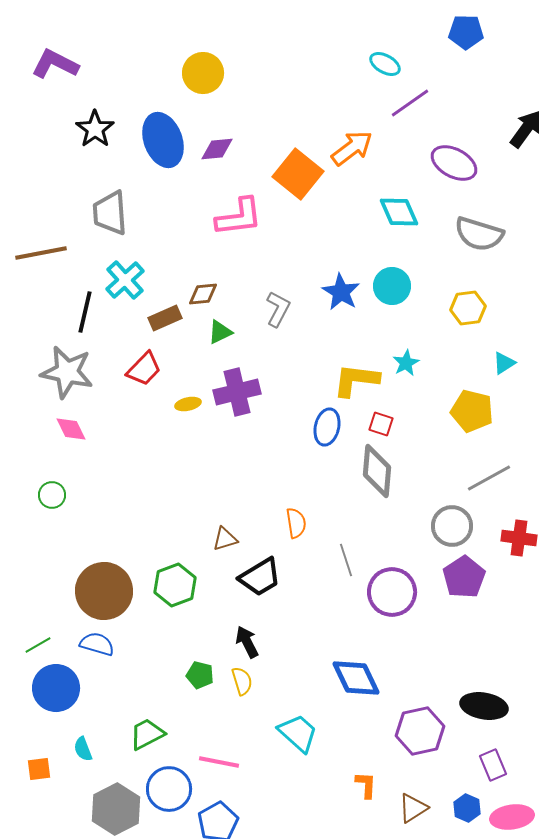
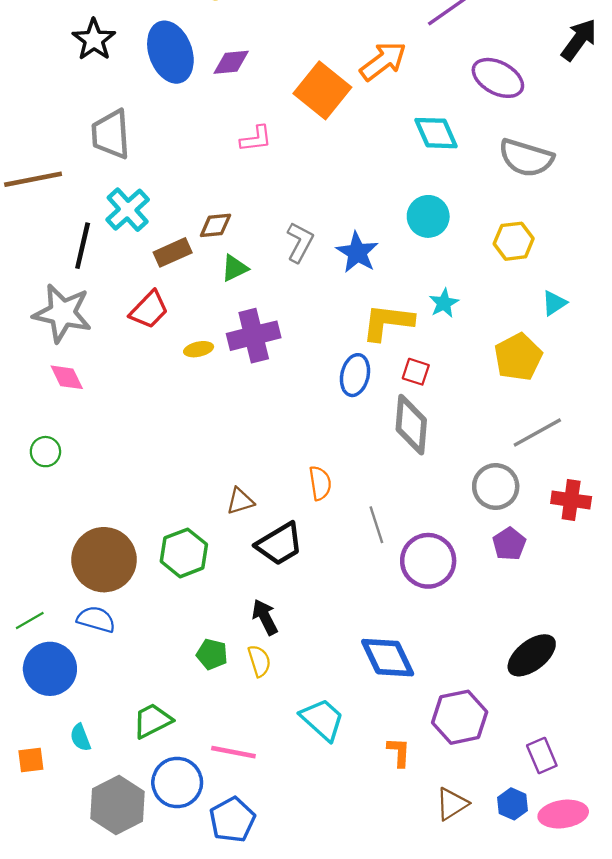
pink L-shape: (239, 217) -> (256, 139), size x0.6
blue star: (341, 292) -> (357, 252), moved
yellow pentagon: (472, 411) -> (518, 357), turned 30
purple pentagon: (464, 577) -> (509, 544), size x0.7
black ellipse: (484, 706) -> (532, 655), moved, turned -48
orange L-shape: (366, 785) -> (399, 752), moved

